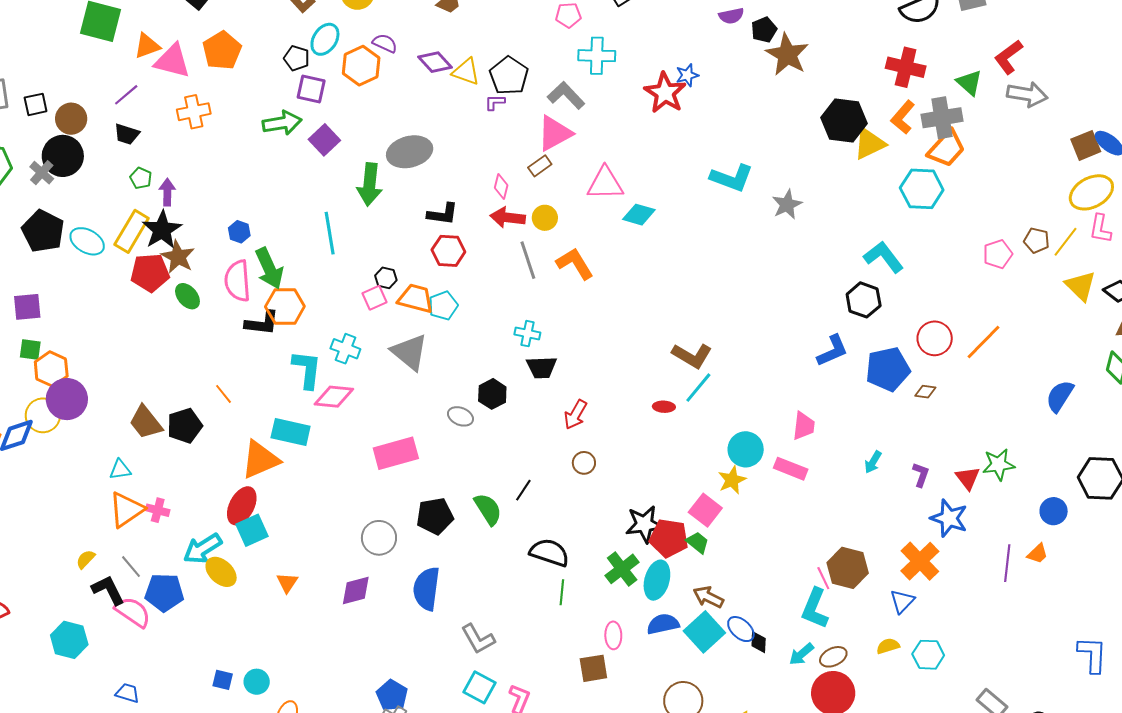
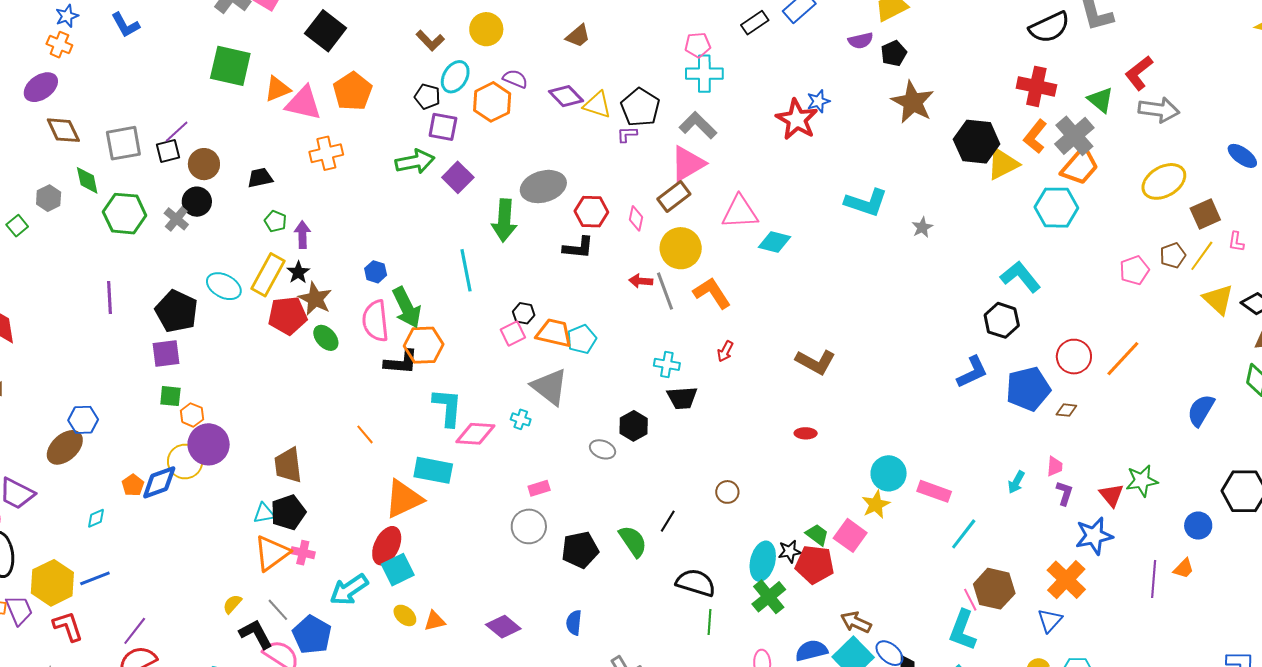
brown star: (787, 55) -> (913, 102), moved
cyan cross: (597, 56) -> (704, 74), moved
purple line: (126, 95) -> (177, 132), moved
gray cross: (942, 118) -> (1074, 136), turned -30
black trapezoid: (127, 134) -> (260, 178), turned 152
brown square: (1086, 145) -> (1205, 214), moved
black circle: (63, 156) -> (197, 202), size x0.7
brown rectangle: (540, 166) -> (674, 196), size x1.4
yellow ellipse: (1091, 192) -> (1164, 181), moved
gray star: (787, 205) -> (922, 227), size x0.7
red arrow: (508, 217) -> (641, 281), moved, size x0.7
yellow circle: (545, 218) -> (681, 248), size x1.6
pink L-shape: (1100, 229) -> (1236, 242), size x0.7
black star: (162, 230) -> (298, 272), size x0.6
black pentagon: (43, 231) -> (177, 311), moved
brown pentagon: (1037, 240) -> (1173, 255), turned -30
red hexagon: (448, 251) -> (591, 212), moved
cyan cross: (345, 349) -> (521, 419), moved, size x0.7
brown L-shape: (692, 356) -> (816, 362), moved
orange hexagon: (51, 369) -> (192, 415), size x0.7
cyan line: (698, 388) -> (964, 534), moved
red arrow: (575, 415) -> (725, 351), moved, size x0.7
brown trapezoid: (146, 422) -> (288, 465), turned 33
black pentagon: (185, 426) -> (288, 512), moved
pink trapezoid: (804, 426) -> (1055, 466), moved, size x0.7
pink rectangle: (396, 453) -> (539, 488), size x0.5
blue star: (949, 518) -> (1094, 536), turned -30
black star: (644, 524) -> (790, 551), size x0.6
gray circle: (379, 538) -> (529, 526), moved
green trapezoid: (698, 542) -> (817, 535), moved
yellow ellipse: (221, 572) -> (405, 615), moved, size x0.7
cyan ellipse: (657, 580) -> (763, 561), moved
orange triangle: (287, 583) -> (435, 621), turned 45
blue semicircle: (426, 589) -> (574, 623), size x0.6
purple diamond: (356, 591) -> (503, 627), turned 56
blue pentagon: (164, 593) -> (312, 635), turned 30

